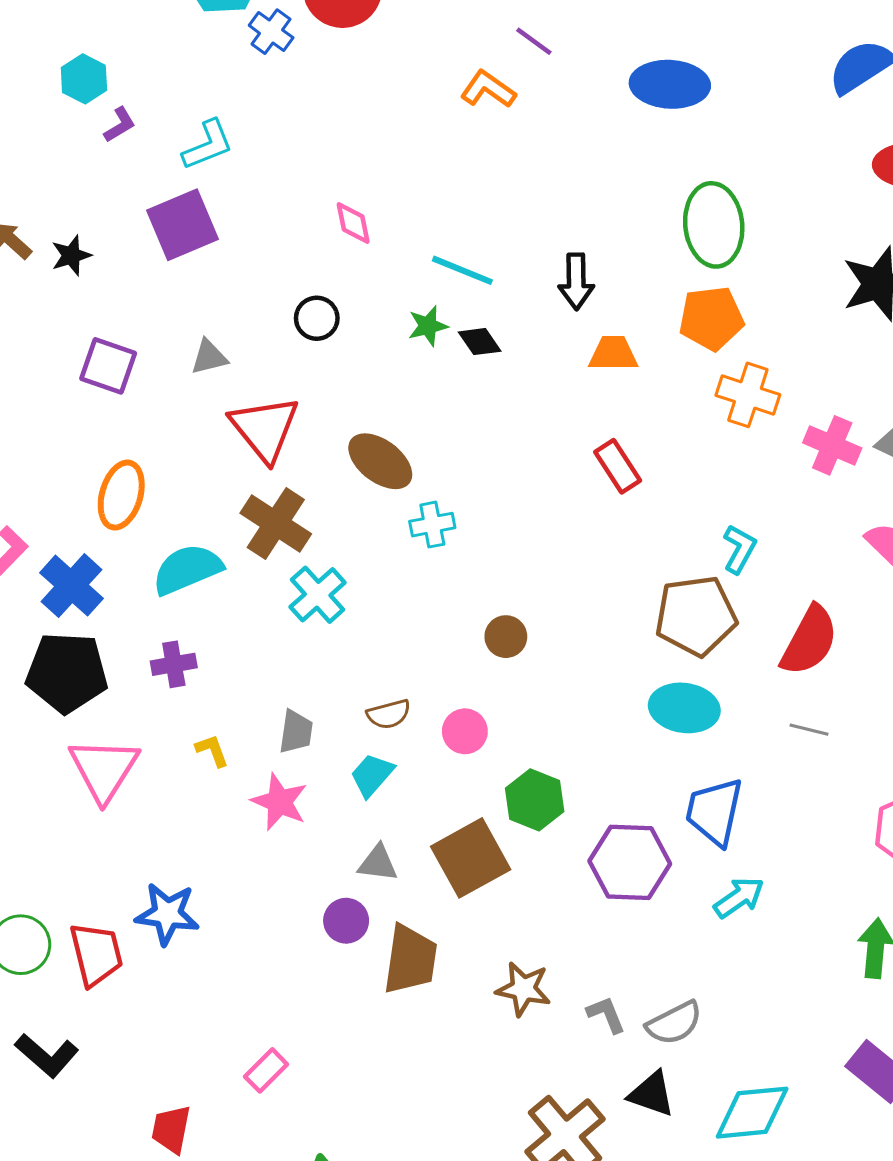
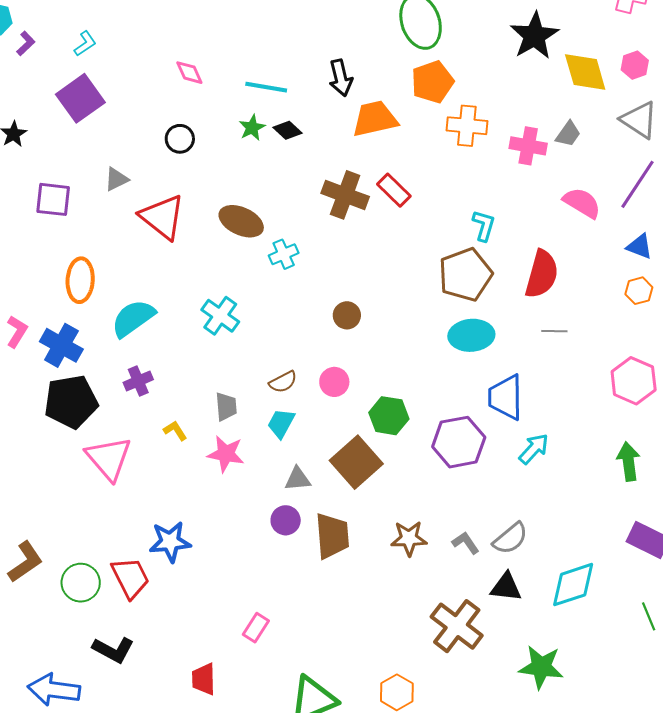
cyan L-shape: (208, 145) -> (85, 44), size x0.7
orange trapezoid: (613, 354) -> (375, 119), size x1.4
brown cross: (276, 523) -> (345, 195), moved

